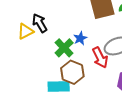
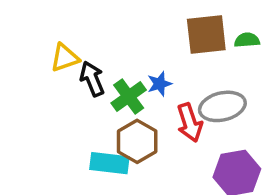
black arrow: (40, 23) -> (92, 79), moved

